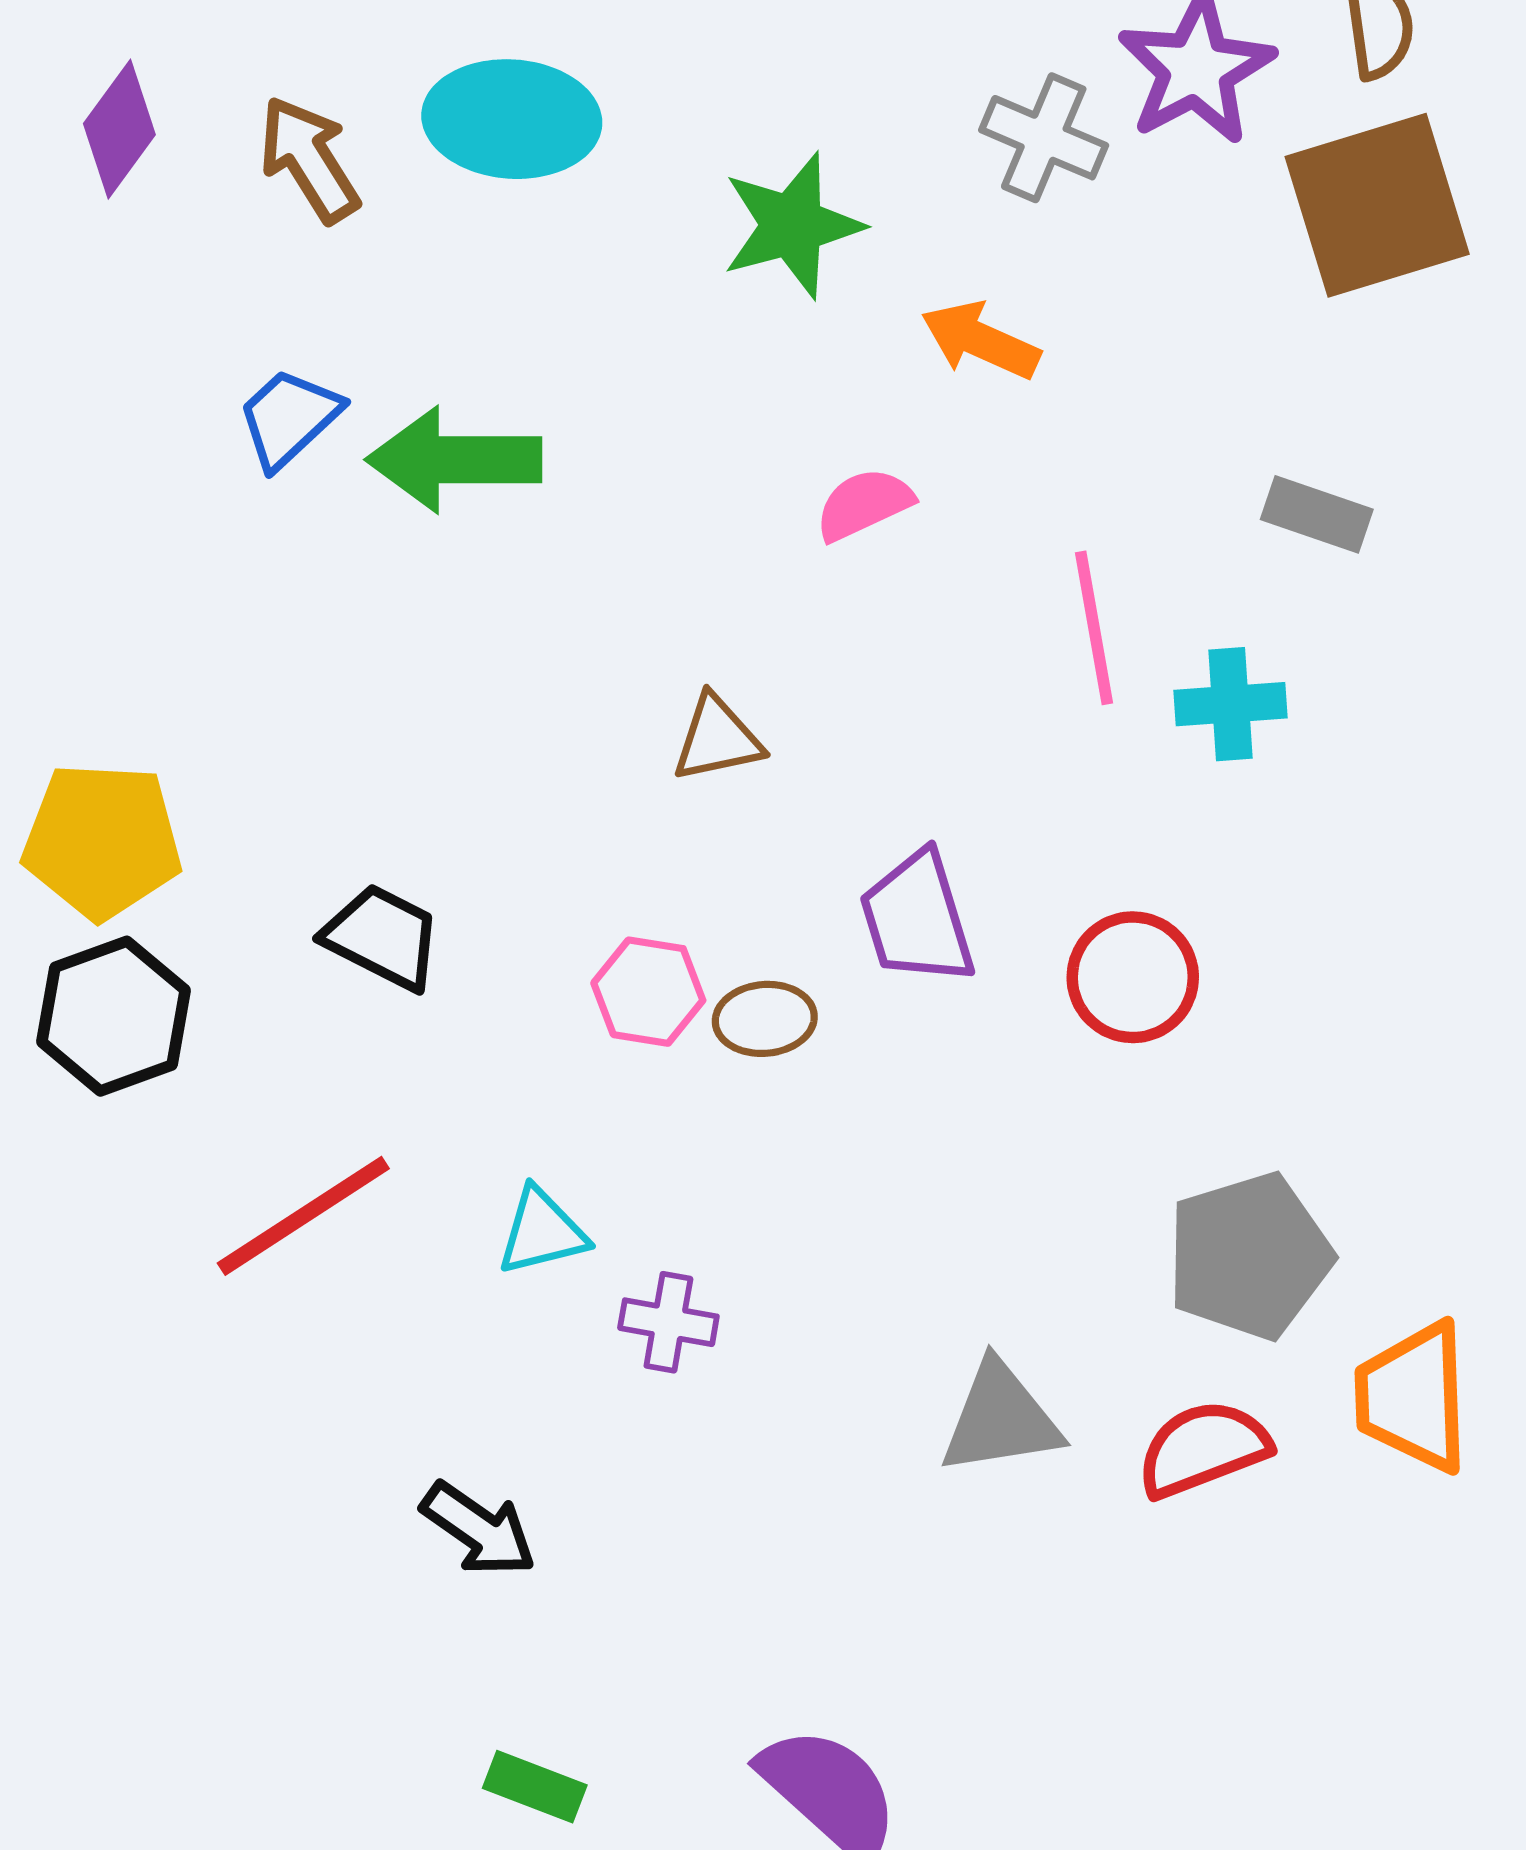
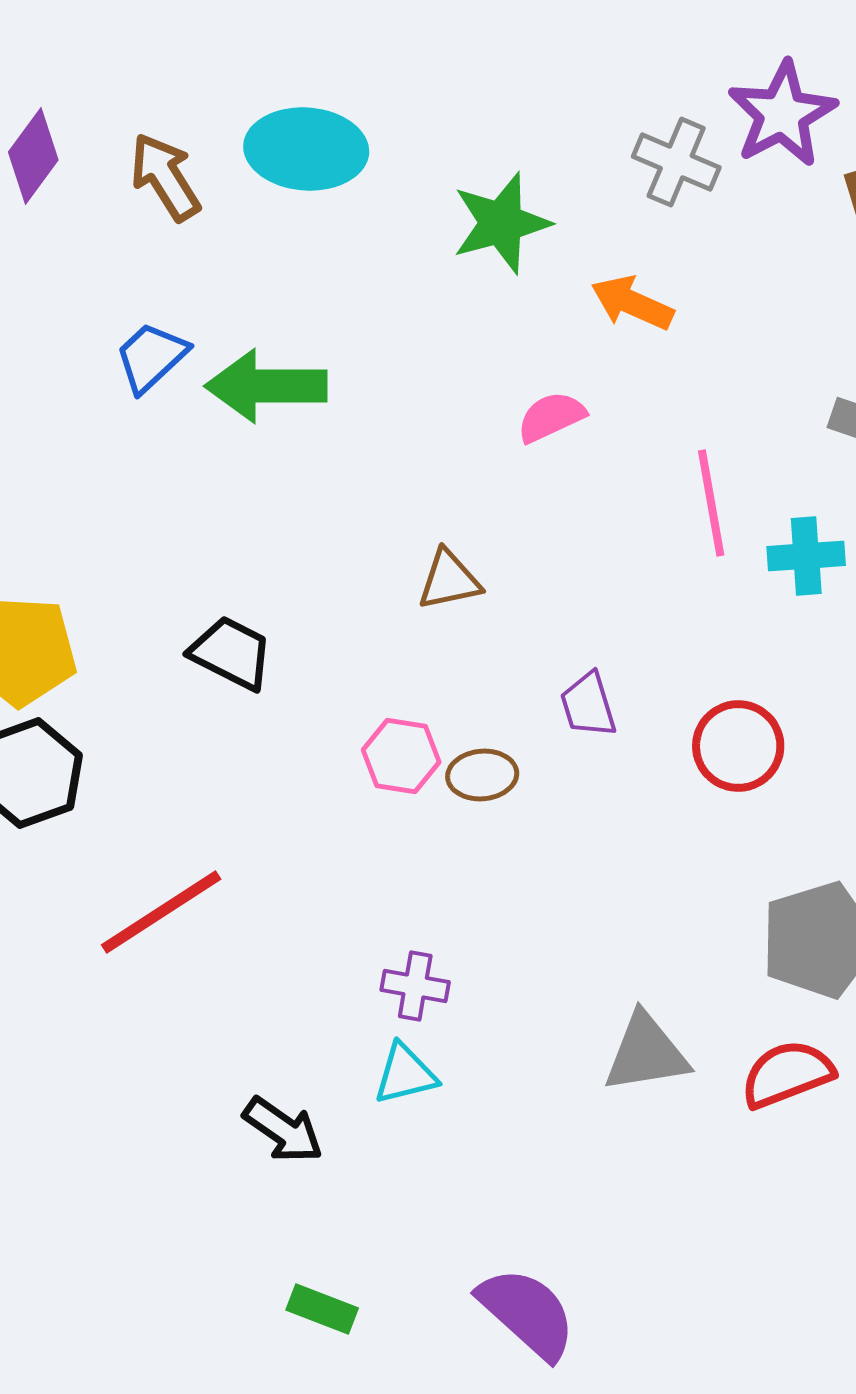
purple trapezoid: (917, 918) -> (588, 705), size x0.7
black trapezoid: (382, 937) -> (231, 653), moved
cyan triangle: (542, 1232) -> (405, 1074), moved

